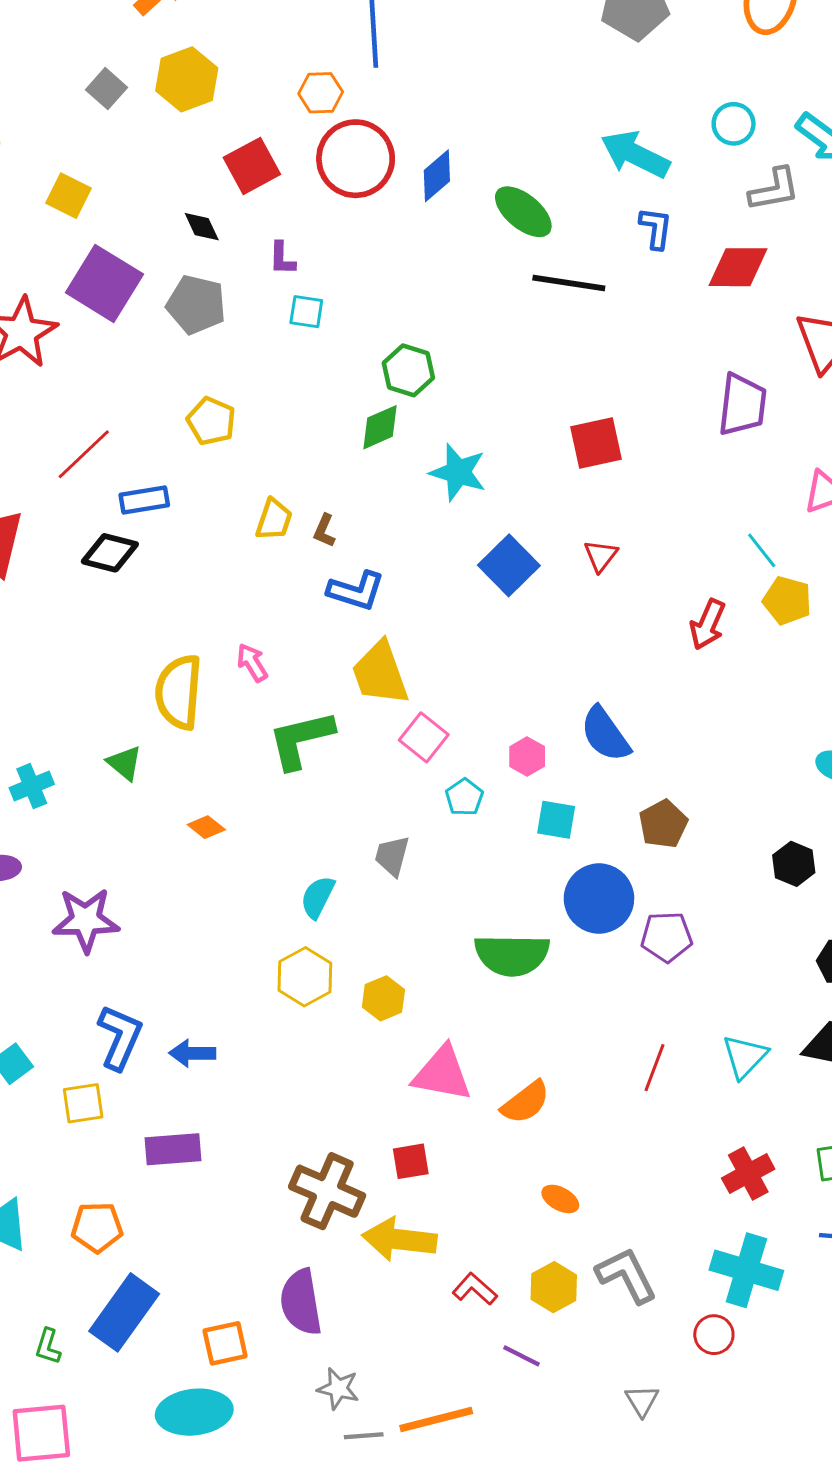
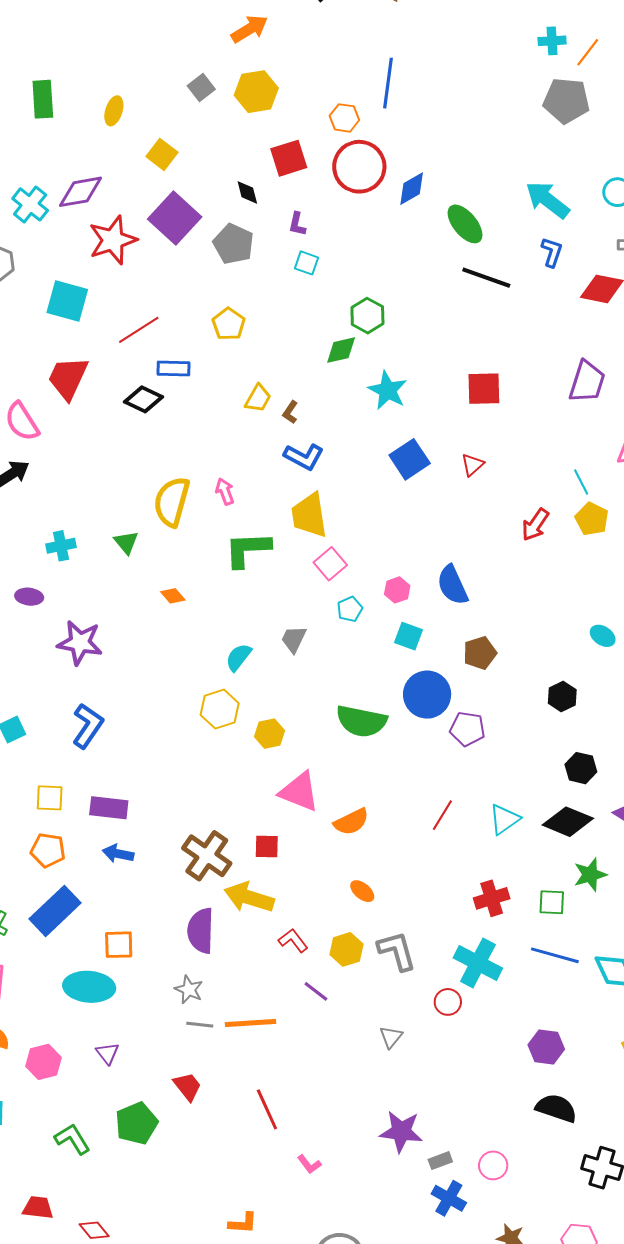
blue arrow: (192, 1053) -> (118, 854), moved
yellow square: (83, 1103) -> (50, 798), moved
purple semicircle: (301, 1302) -> (201, 931), moved

